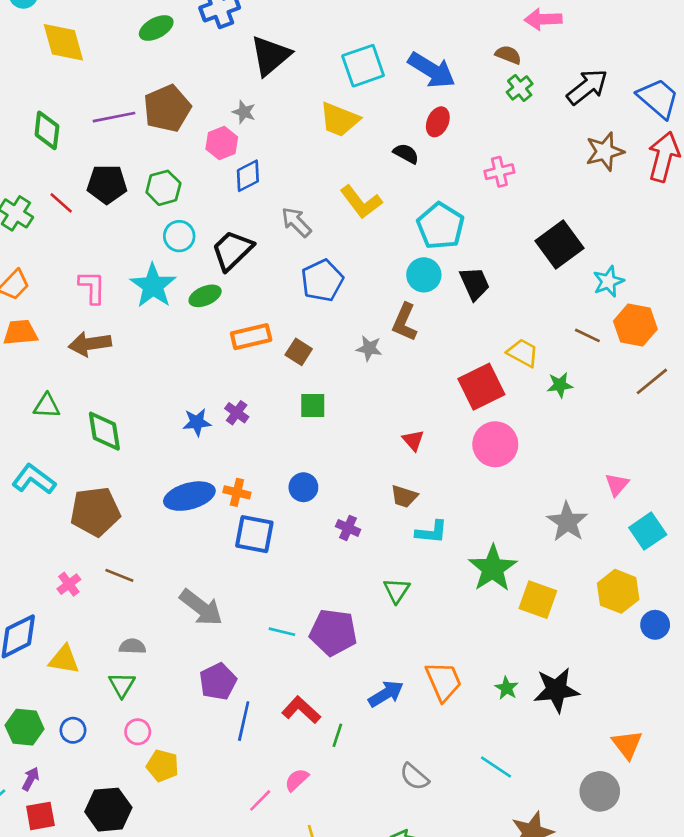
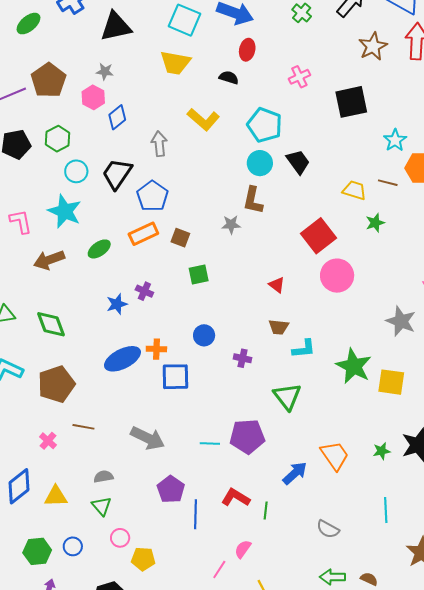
black triangle: (271, 56) -> (116, 27), turned 40
cyan square: (363, 66) -> (185, 20), turned -36
gray arrow: (296, 222) -> (159, 144), turned 50
black square: (560, 244) -> (351, 102), moved, turned 36
blue pentagon: (322, 280) -> (152, 196), moved
green ellipse: (205, 296) -> (99, 249), moved
brown arrow: (90, 344) -> (49, 260), moved
yellow trapezoid: (523, 353) -> (355, 190), moved
green triangle: (397, 590) -> (287, 397), size x1.4
green star: (507, 688) -> (382, 451), turned -30
cyan line: (496, 767) -> (386, 510), turned 65

